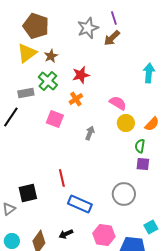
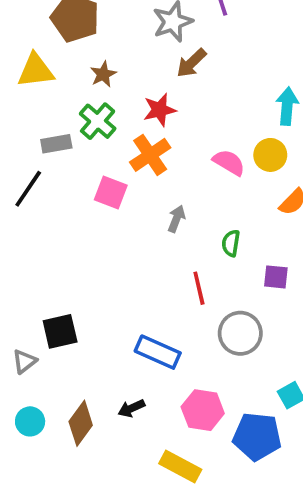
brown arrow: (112, 38) -> (191, 63), moved
yellow triangle: (27, 53) -> (36, 70), moved, turned 30
orange cross: (76, 99) -> (150, 155), size x1.5
yellow circle: (126, 123) -> (270, 155), moved
green semicircle: (140, 146) -> (231, 243), moved
red line: (62, 178) -> (199, 288), moved

